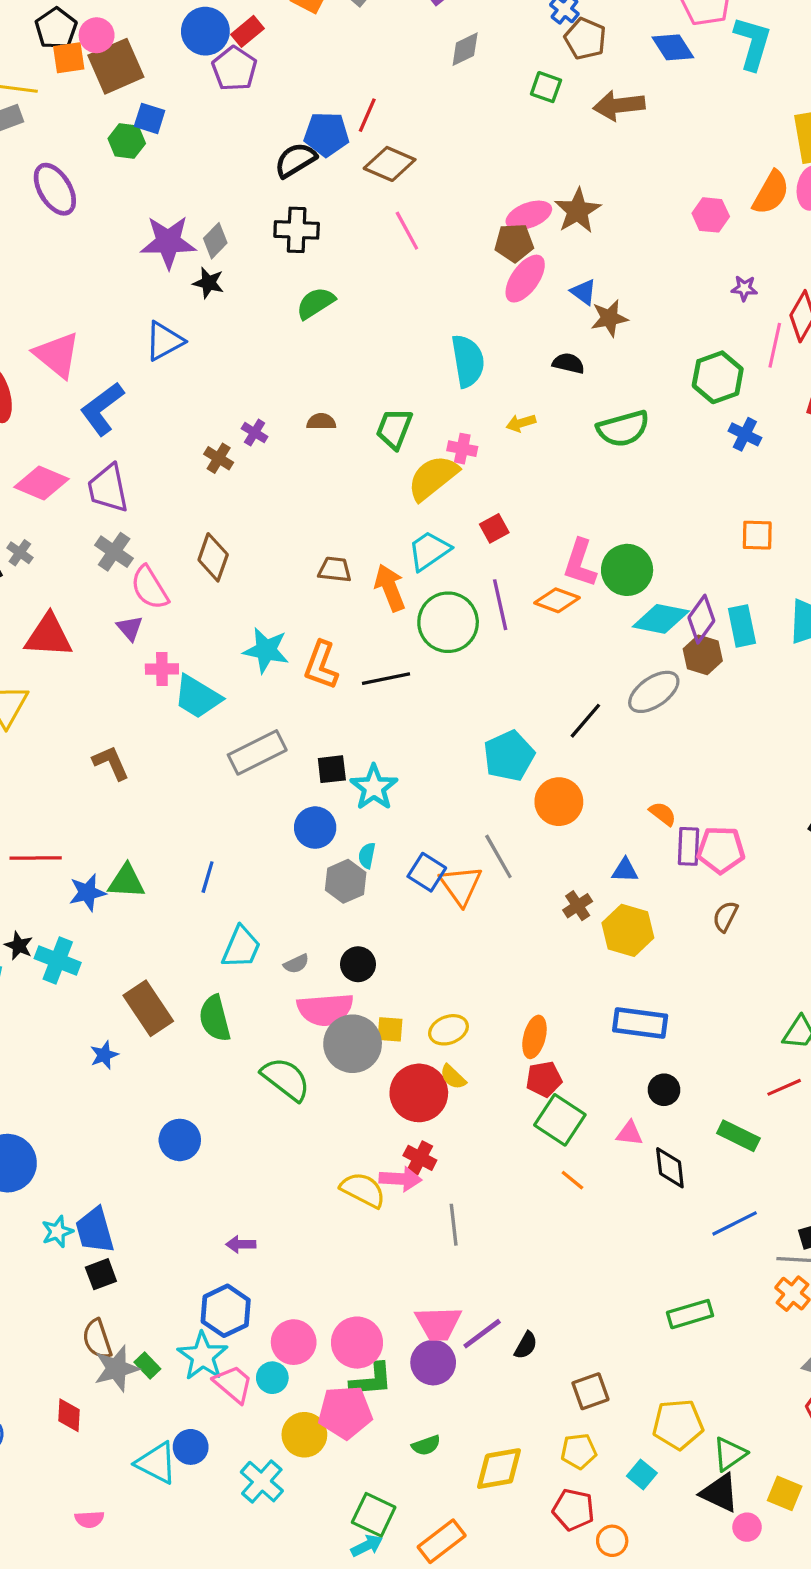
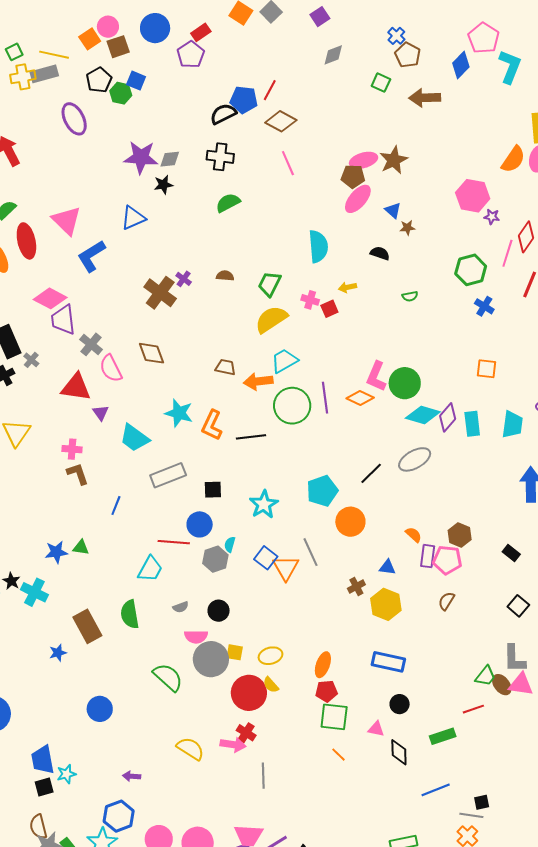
black pentagon: (56, 28) -> (99, 80), moved
blue circle: (205, 31) -> (155, 28), moved
blue diamond: (673, 47) -> (461, 65), turned 72
orange square: (69, 58) -> (90, 39), turned -30
brown square: (116, 66) -> (118, 47), size x0.7
pink hexagon: (711, 215) -> (473, 196), moved, size x1.5
gray diamond: (215, 241) -> (170, 159), turned 35
black star: (209, 283) -> (163, 185), turned -30
brown star: (609, 318) -> (407, 228), size x0.7
green semicircle: (623, 429) -> (410, 296), size x0.5
brown cross: (219, 458) -> (160, 293), size x1.8
yellow semicircle: (433, 478) -> (271, 319), moved
purple trapezoid: (108, 488) -> (63, 320), moved
red square: (494, 528) -> (329, 309), moved
gray cross: (20, 553) -> (31, 360), moved
brown diamond: (213, 557) -> (151, 353), turned -44
orange arrow: (390, 588) -> (258, 381), turned -80
purple triangle: (130, 628) -> (101, 413), moved
red triangle: (49, 636) -> (76, 387), moved
brown hexagon: (703, 655) -> (460, 535), moved
pink cross: (162, 669) -> (72, 449), moved
cyan star: (374, 787) -> (264, 504), moved
red line: (36, 858) -> (174, 542), moved
blue line: (208, 877) -> (116, 506), moved
green triangle: (126, 881) -> (81, 547), size x0.7
cyan trapezoid: (241, 947) -> (150, 569), moved
pink semicircle: (325, 1009) -> (196, 637), size x0.7
green semicircle: (215, 1018) -> (130, 614), moved
green square: (560, 1120) -> (334, 717), turned -32
green rectangle: (738, 1136) -> (443, 736), turned -50
yellow semicircle: (363, 1190) -> (190, 749), moved
cyan star: (57, 1232) -> (66, 774), moved

